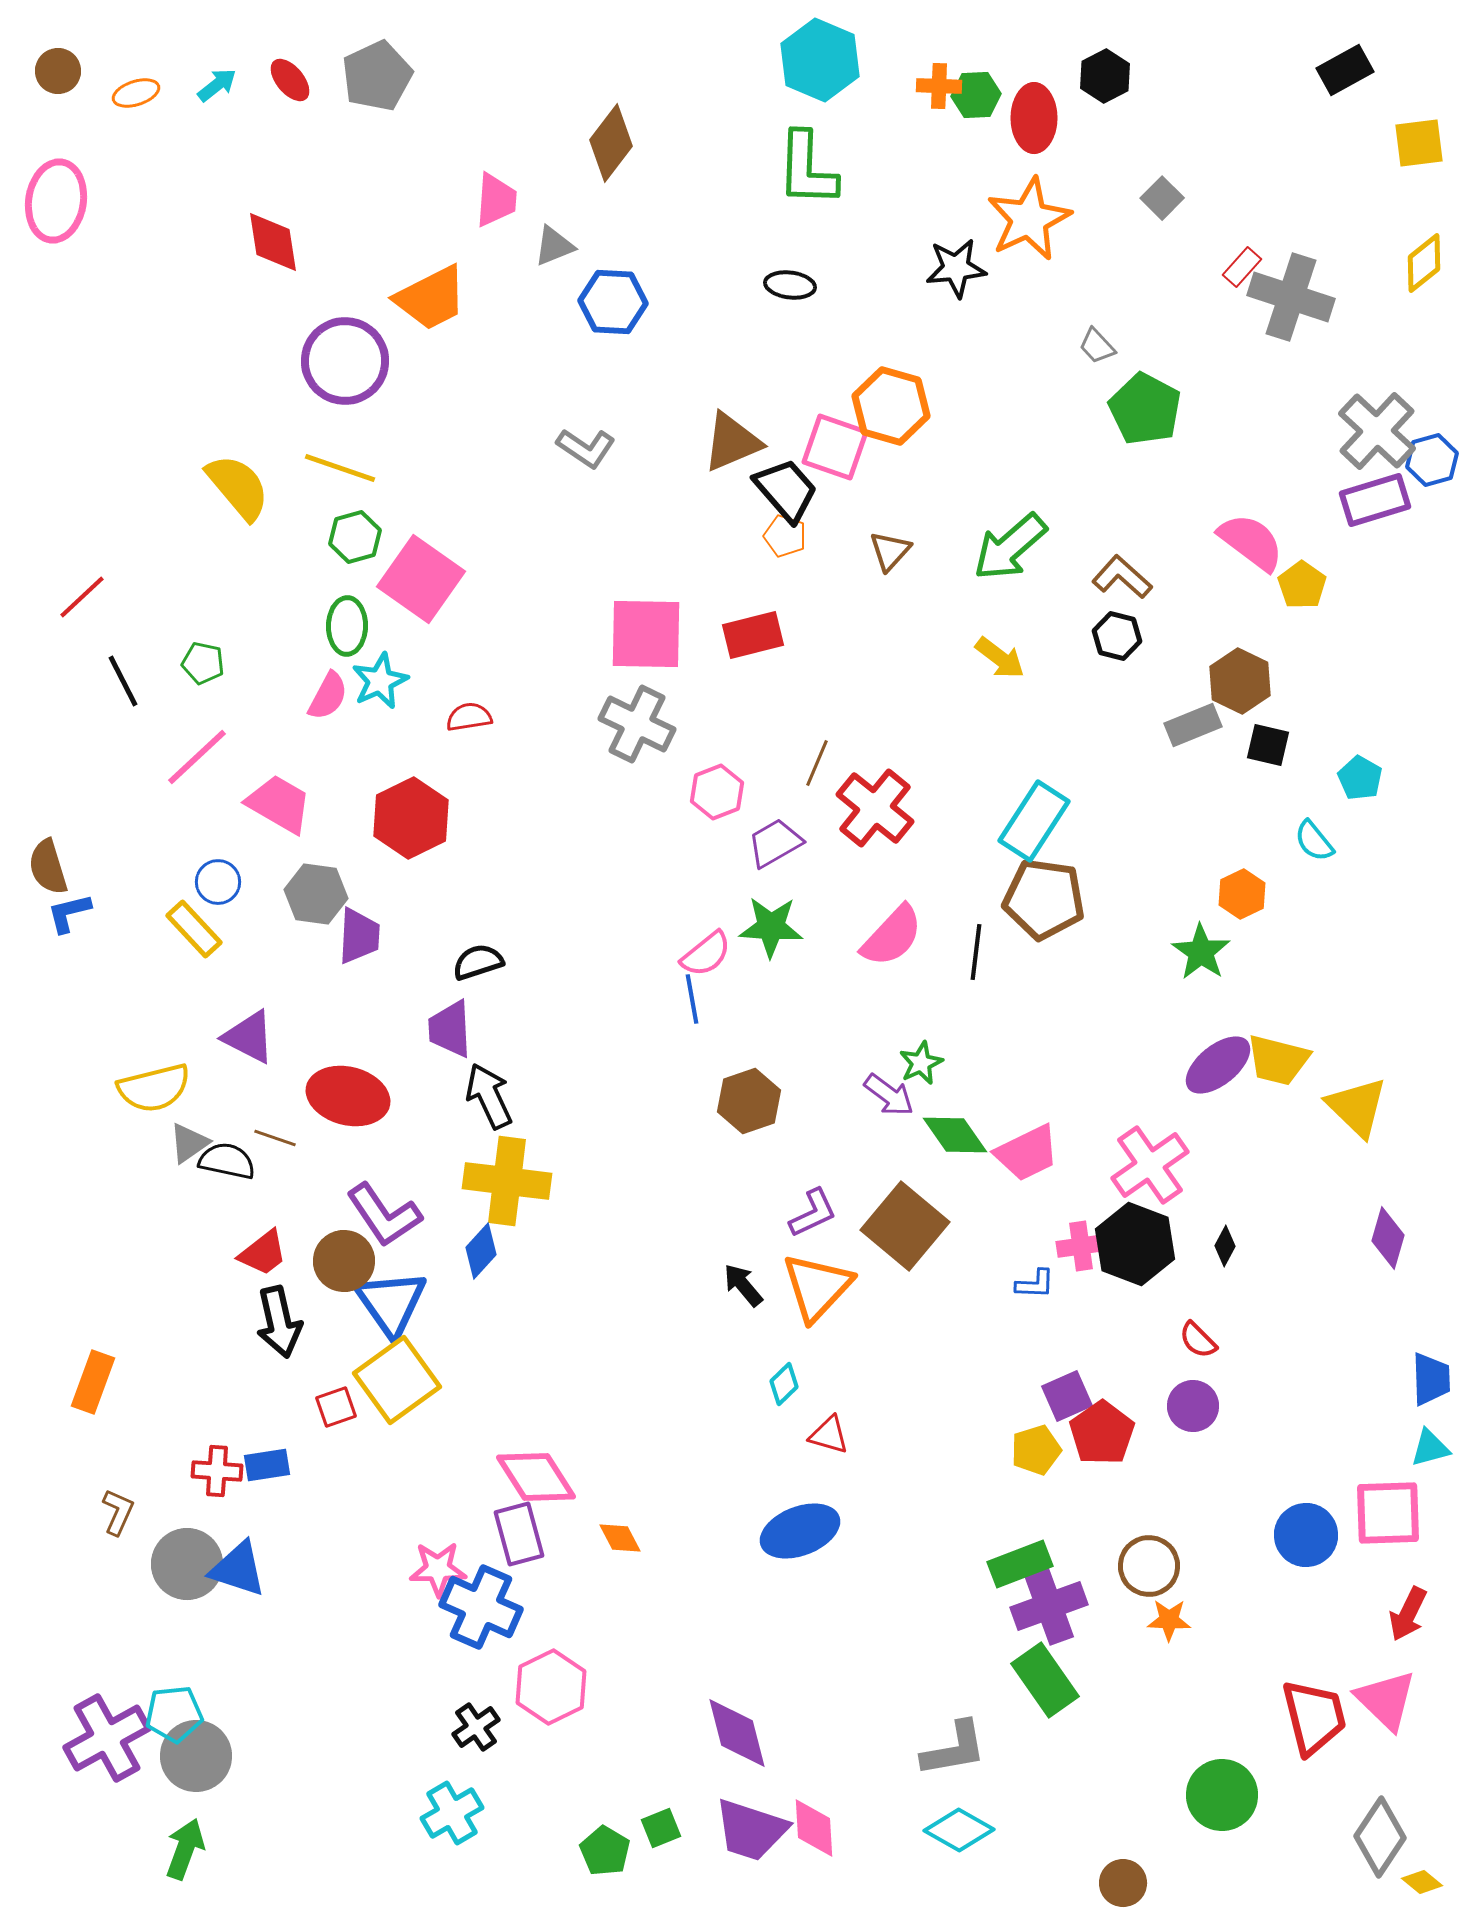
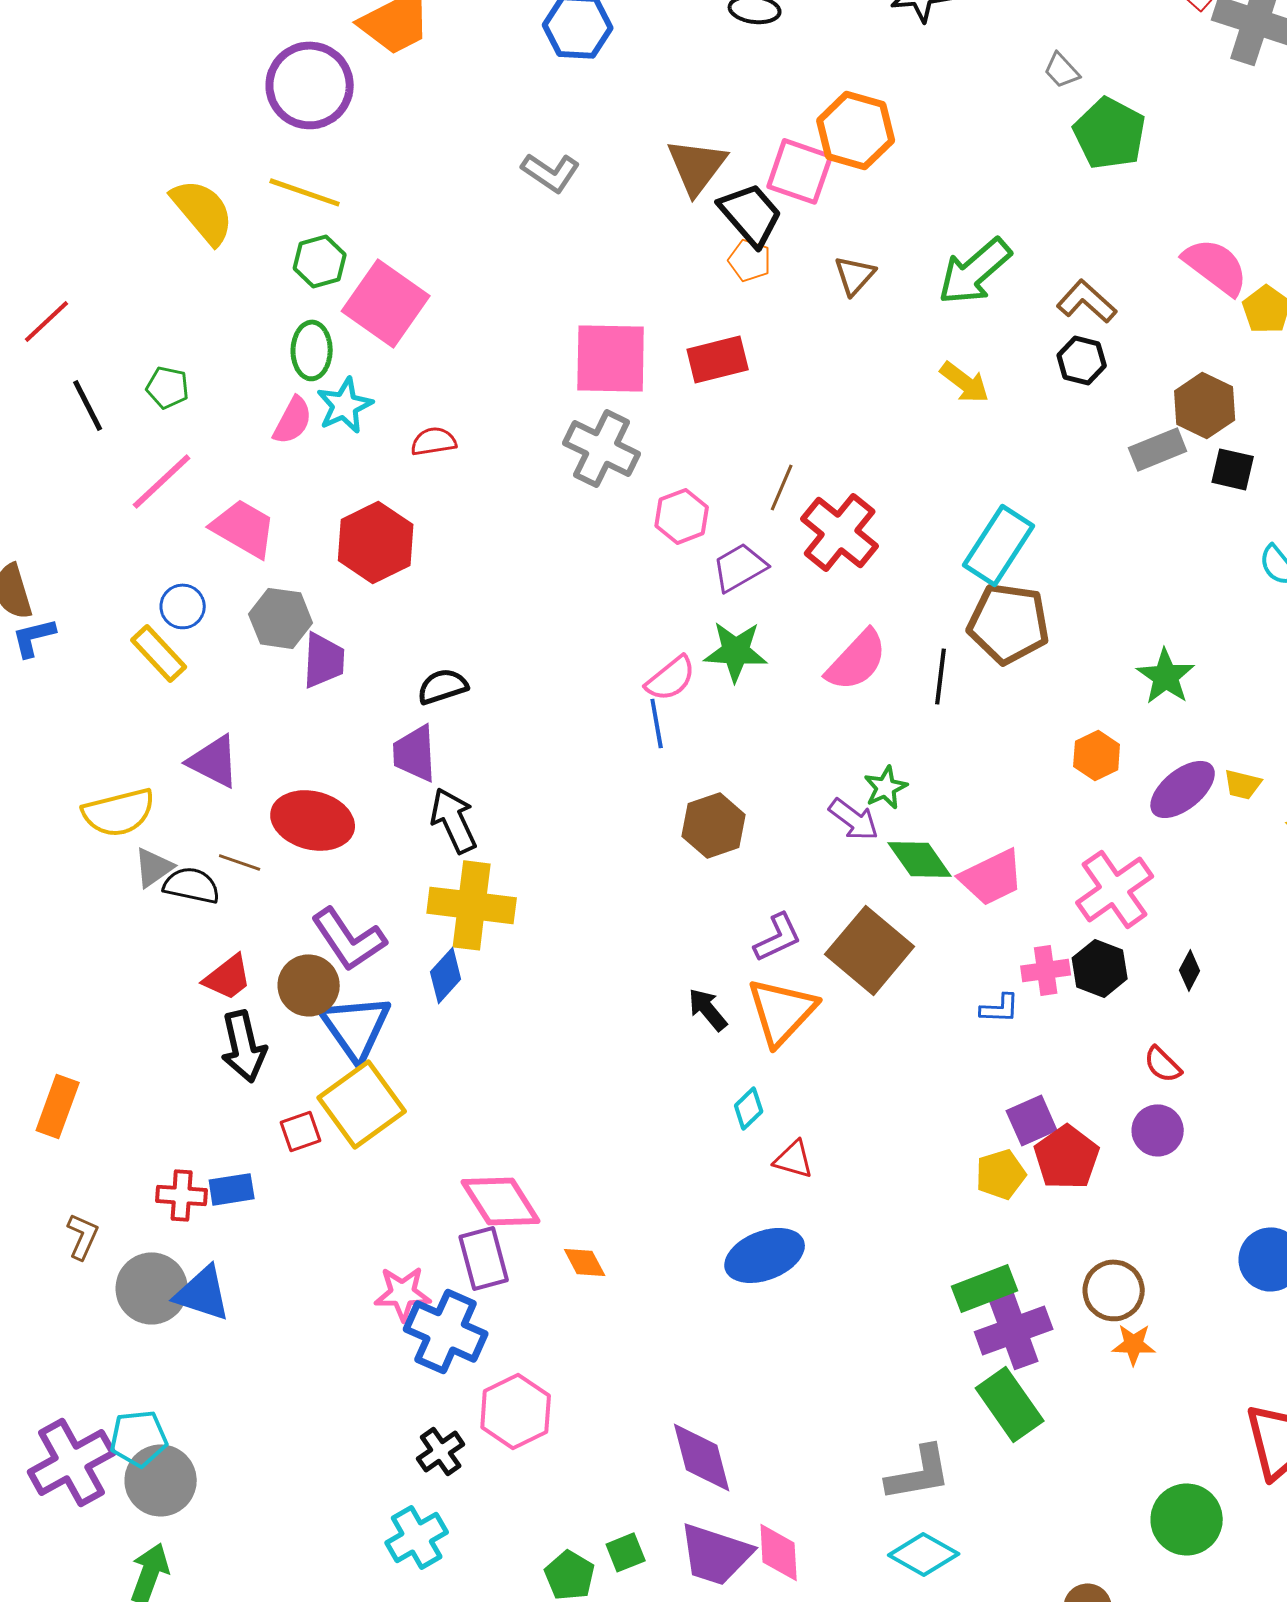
brown triangle: (732, 442) -> (697, 166), turned -30
orange hexagon: (1242, 894) -> (1097, 755), moved
yellow trapezoid: (1278, 1060) -> (1243, 784), size x0.6
black hexagon: (1135, 1244) -> (1100, 968), size x0.7

